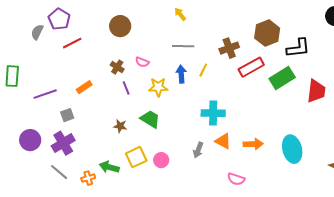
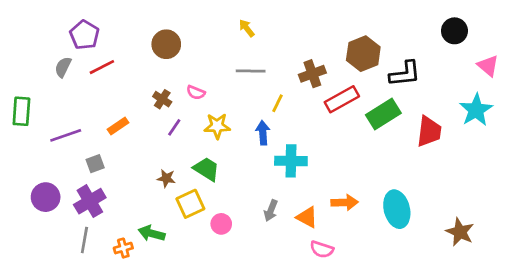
gray semicircle: (37, 32) -> (63, 67), moved
blue arrow: (181, 74) -> (263, 133), moved
purple line: (126, 88) -> (174, 127), turned 56
orange triangle: (223, 141) -> (307, 217), moved
yellow square: (136, 157) -> (190, 204), moved
gray line: (59, 172) -> (84, 240), turned 60

